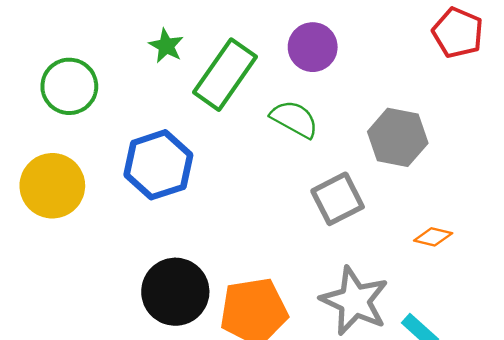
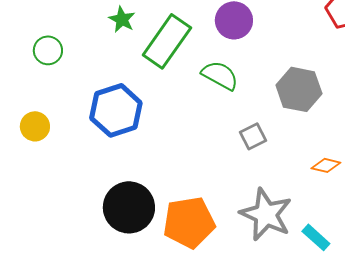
green circle: (69, 86) -> (48, 50), size x0.7
yellow circle: (52, 186) -> (35, 126), size x0.6
gray square: (338, 199) -> (253, 136), size x0.7

